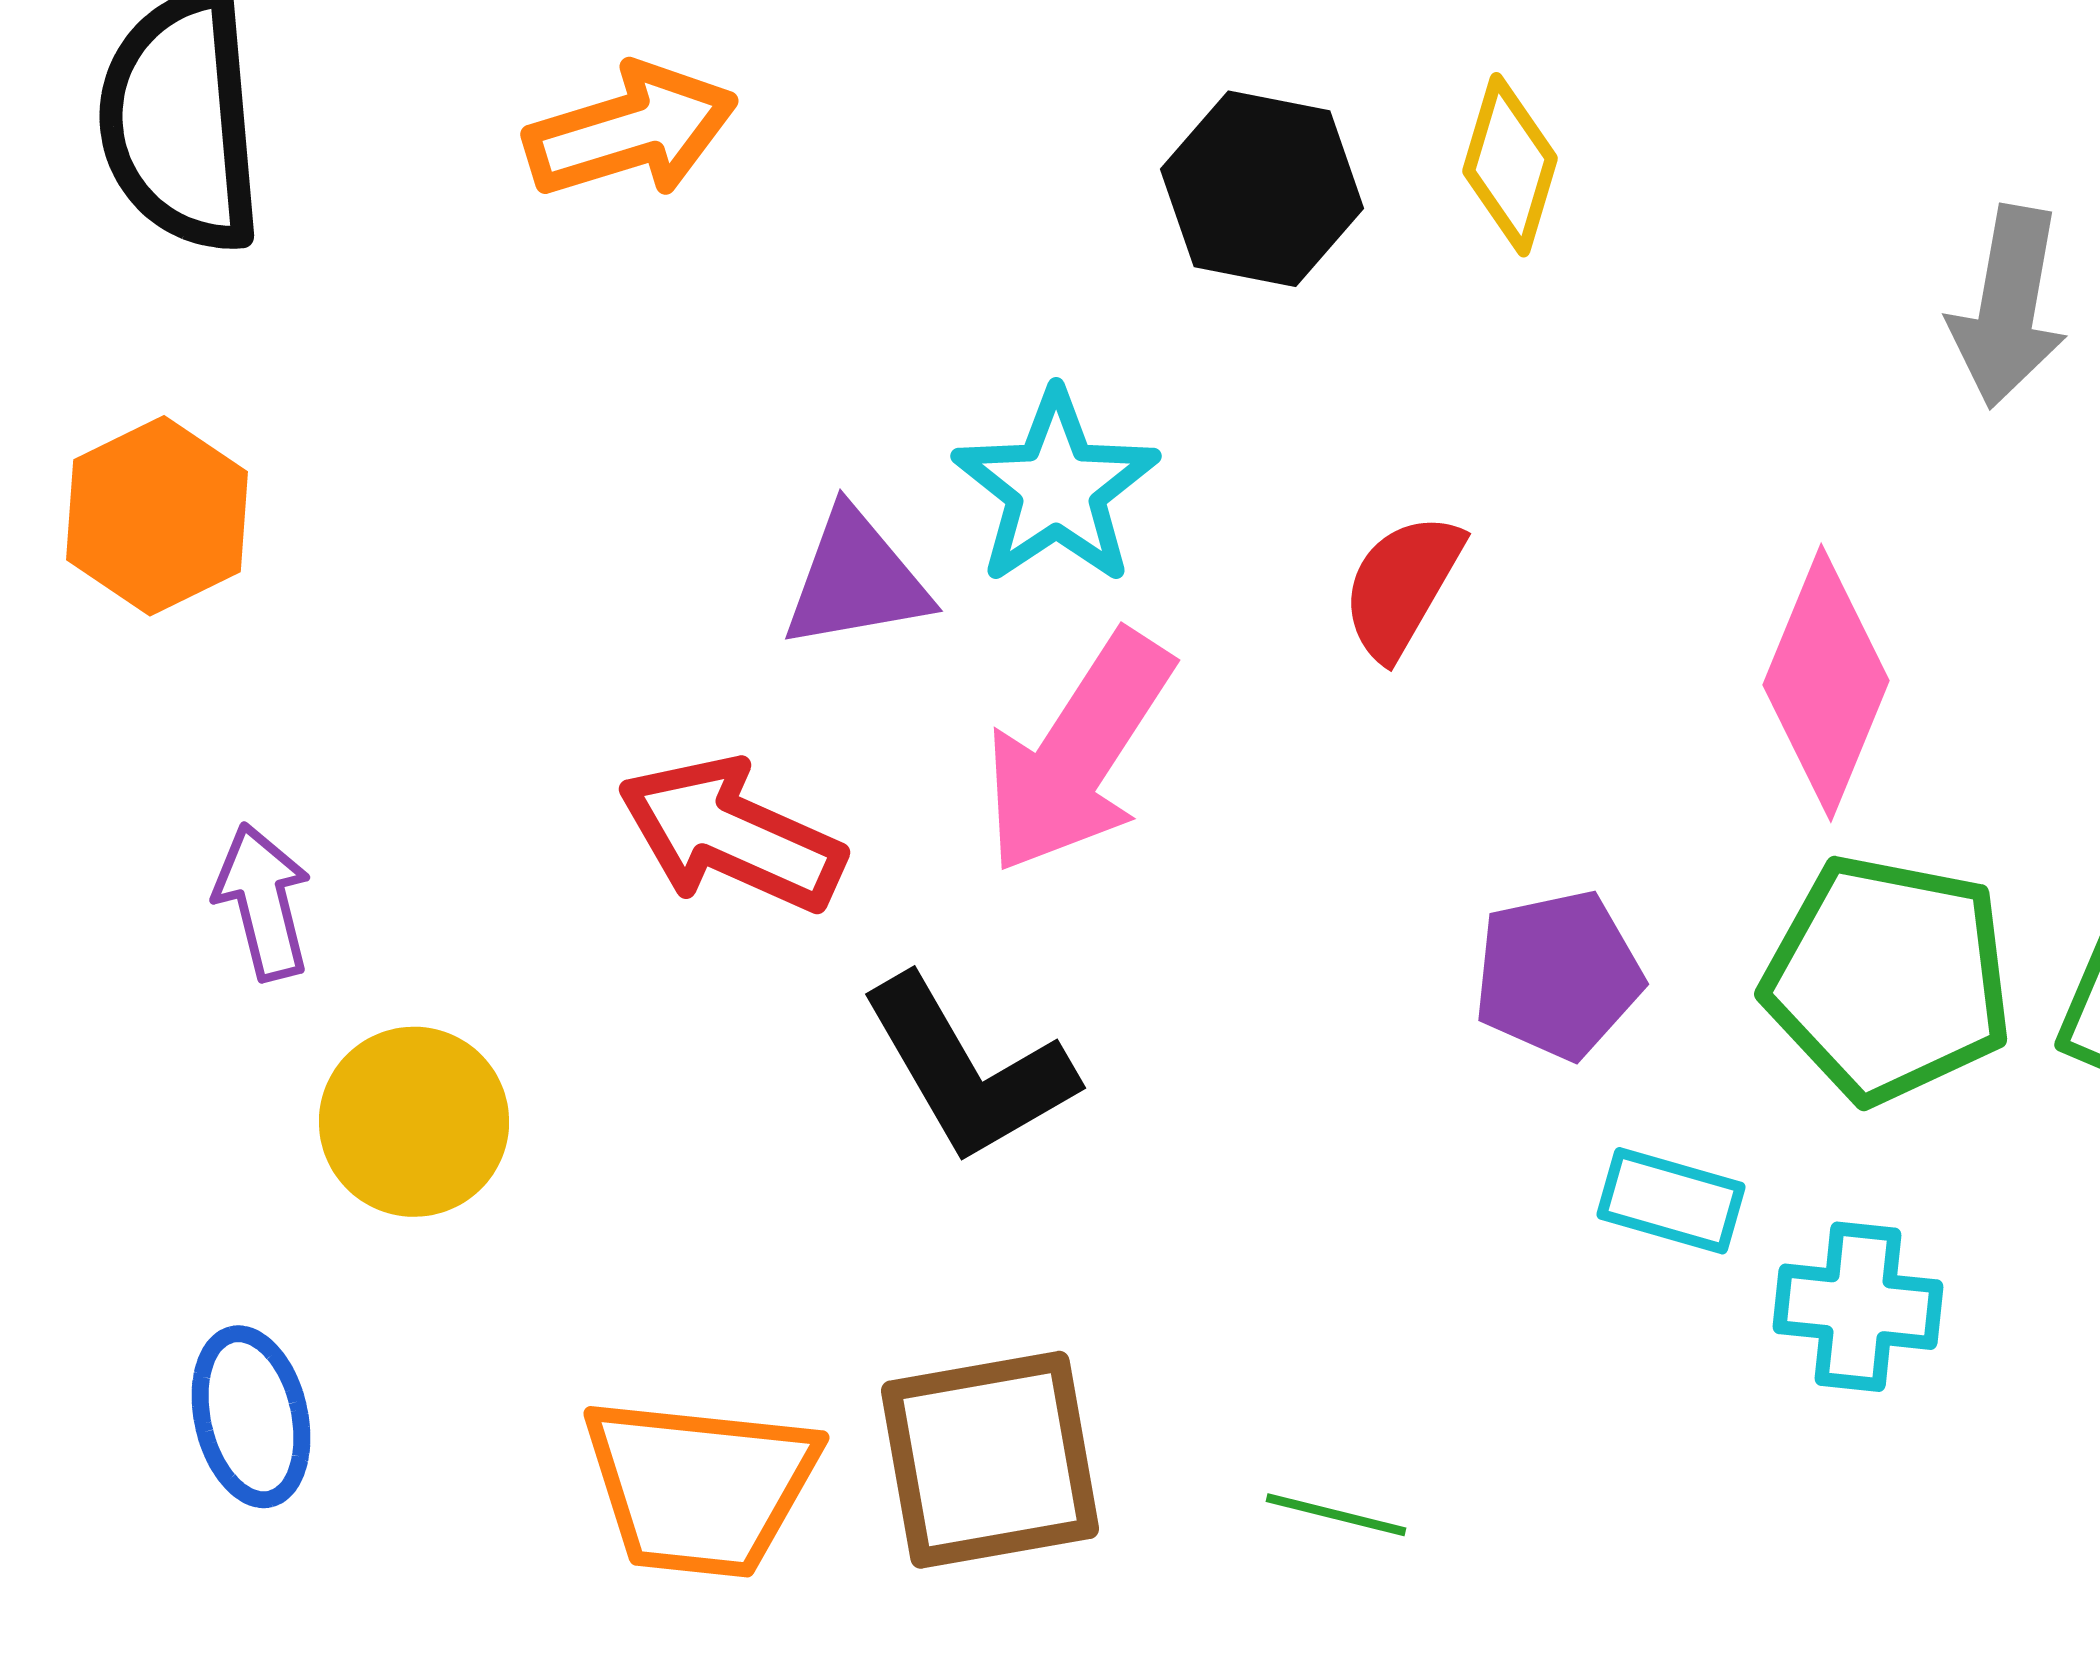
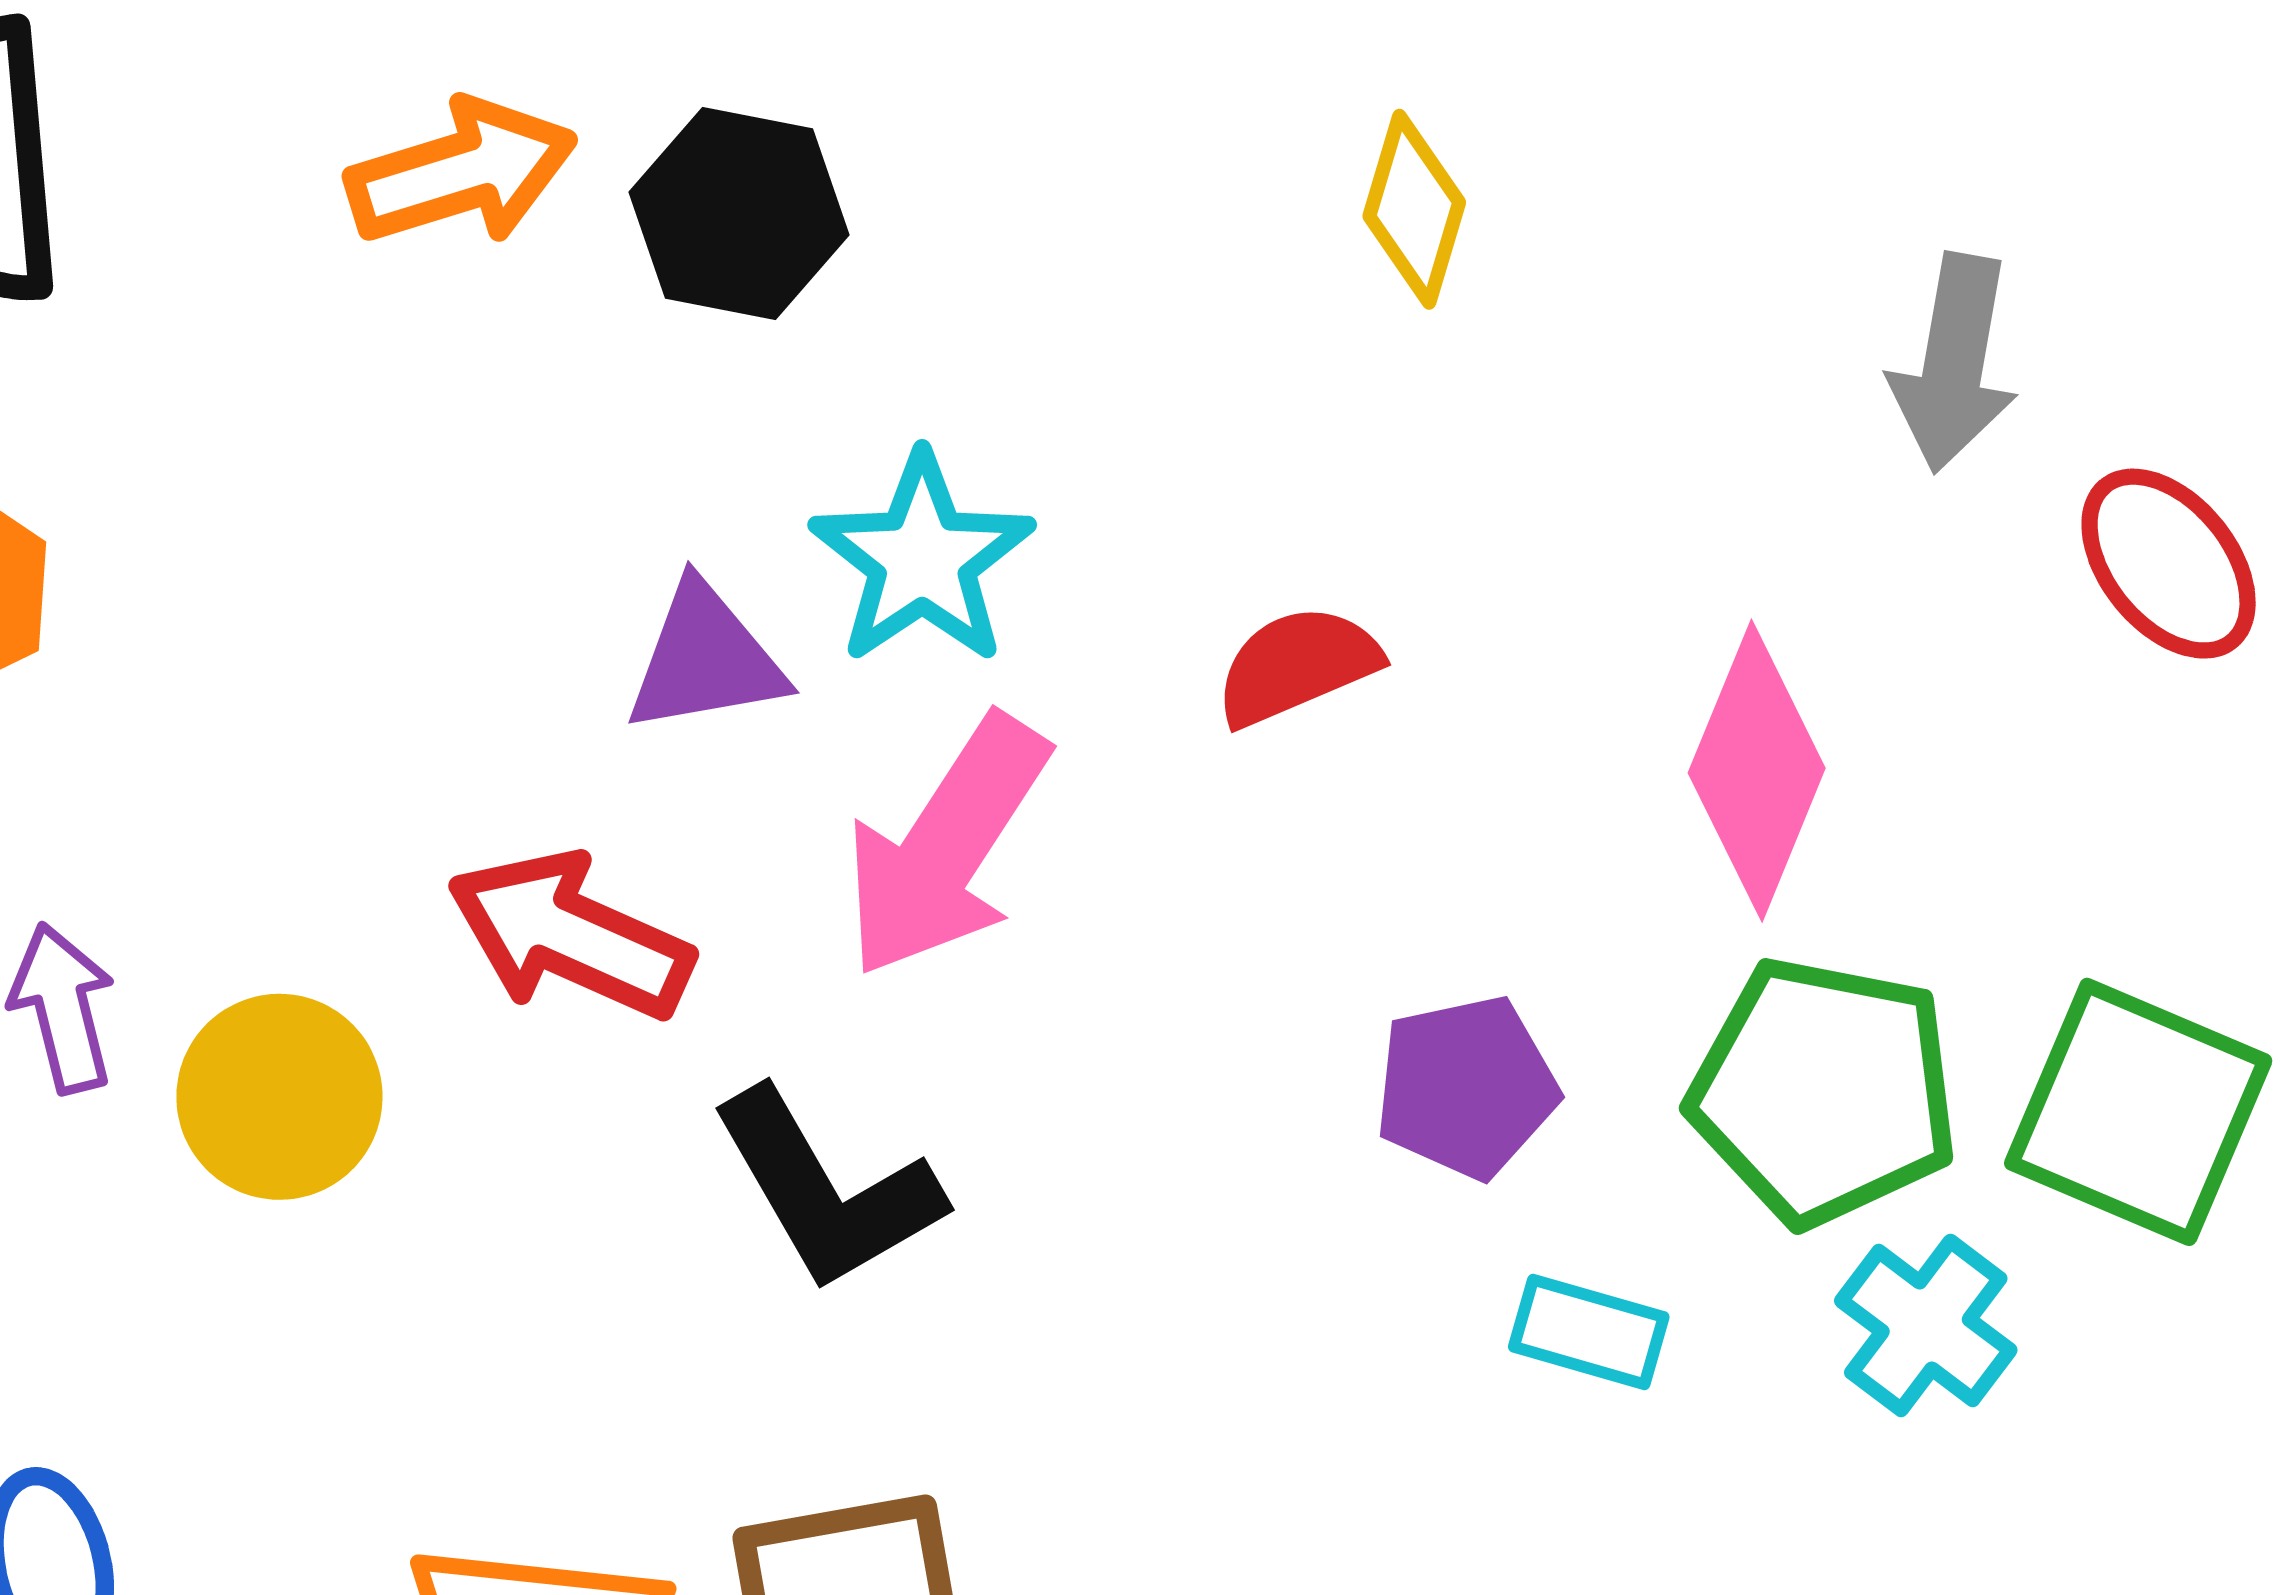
black hexagon: (1262, 189) -> (739, 214), moved
red semicircle: (1402, 586) -> (1297, 665), turned 37
yellow circle: (414, 1122) -> (279, 1097), moved
cyan cross: (1858, 1307) -> (1926, 1325), moved, turned 31

